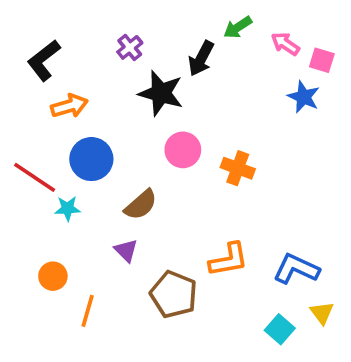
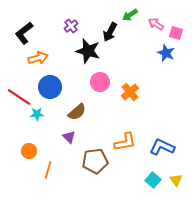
orange cross: (238, 168) -> (130, 92), turned 30
brown pentagon: (174, 294) -> (95, 161), turned -30
yellow triangle: (322, 313) -> (176, 180), moved

